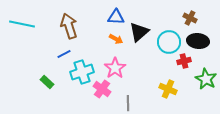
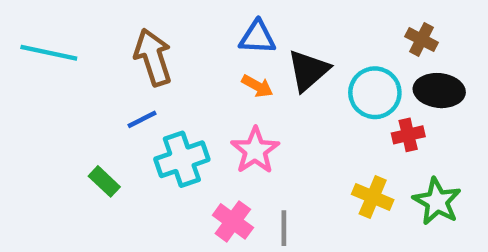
green star: (206, 79) -> (437, 201), moved
pink cross: (102, 89) -> (233, 221), moved

